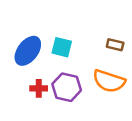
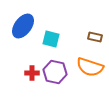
blue ellipse: (28, 51) -> (23, 26), moved

